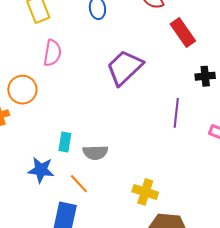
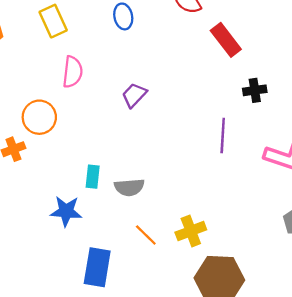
purple trapezoid: (125, 68) -> (134, 95), moved, size x0.6
orange line: (79, 184) -> (146, 235), moved
yellow cross: (145, 192) -> (191, 231), turned -35

